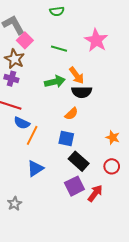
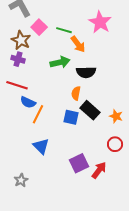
pink square: (25, 40) -> (39, 27), moved
orange arrow: (77, 75) -> (78, 44), moved
orange semicircle: (71, 114) -> (76, 93), turned 144
black rectangle: (79, 161) -> (90, 110), moved
blue triangle: (35, 168) -> (41, 146), turned -42

